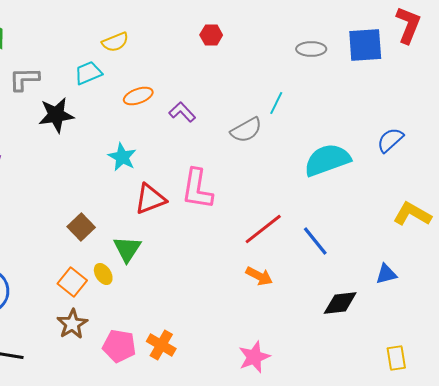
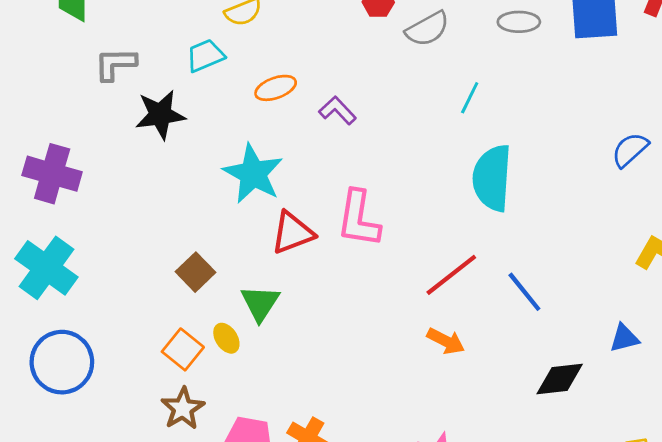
gray semicircle: (246, 130) -> (427, 29), moved
cyan star: (122, 157) -> (253, 174), size x1.5
cyan semicircle: (327, 160) -> (492, 178), moved, turned -66

